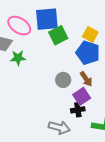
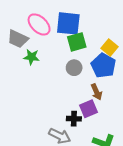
gray circle: (63, 80) -> (74, 68), moved
black cross: (78, 110) -> (74, 119), moved

